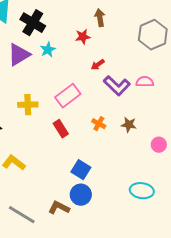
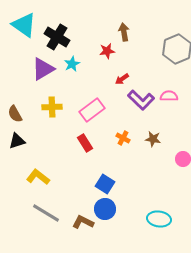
yellow cross: (28, 105) -> (52, 107), moved
cyan ellipse: (142, 191) -> (159, 219), moved
gray line: (22, 215) -> (46, 213), moved

